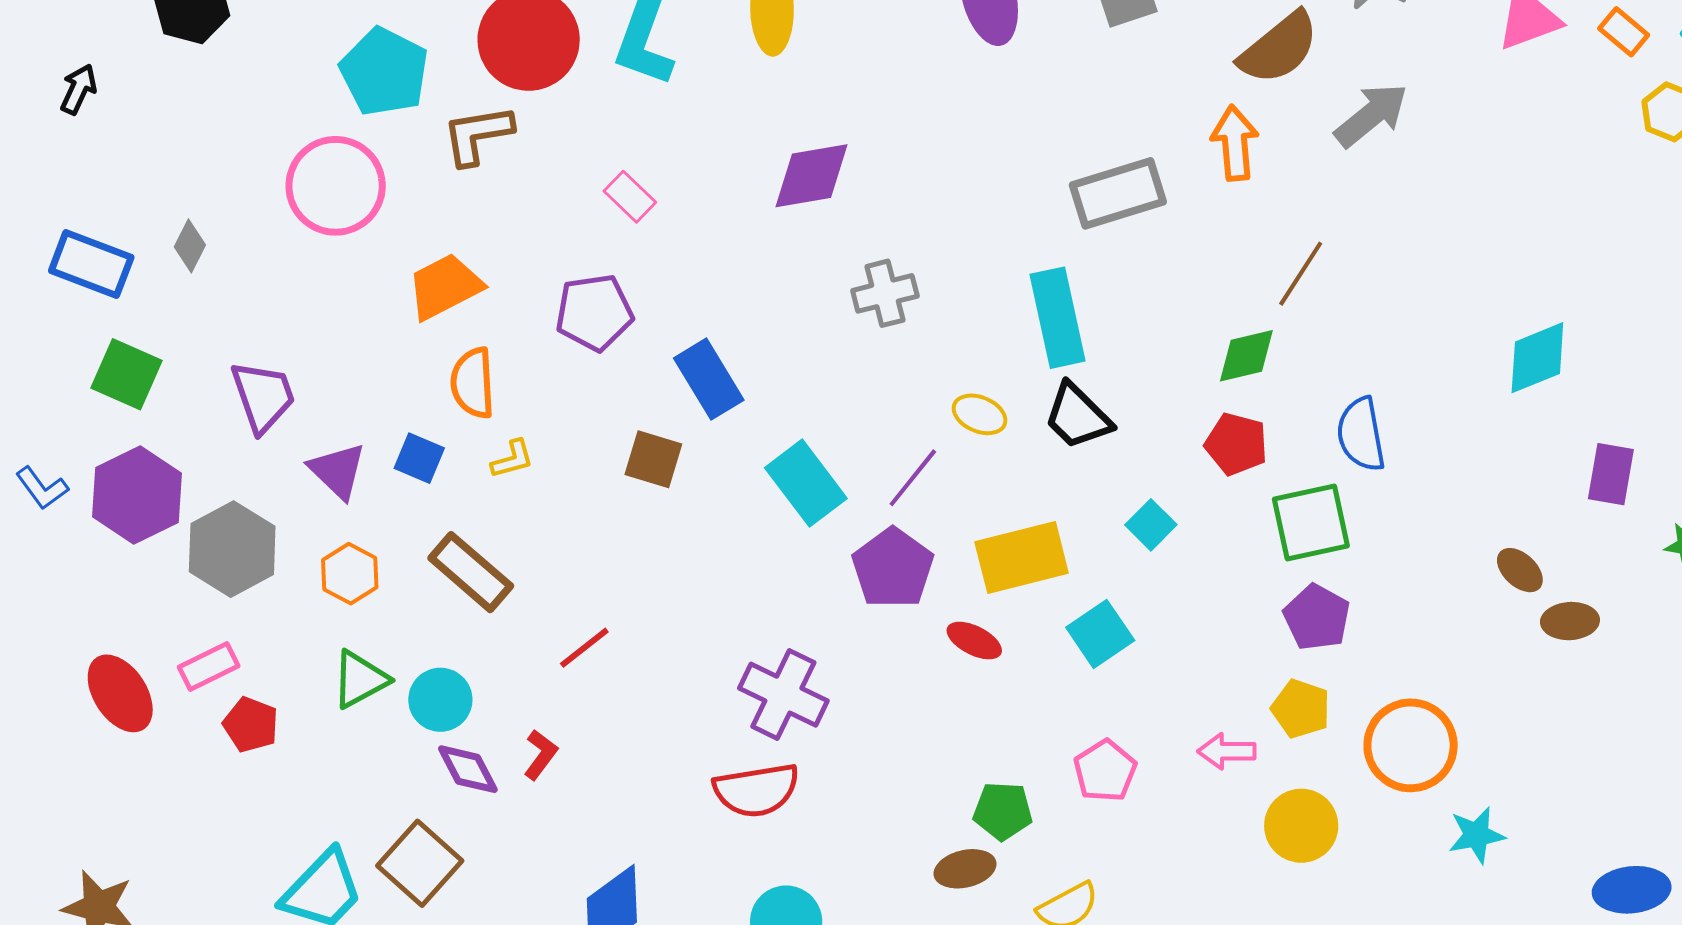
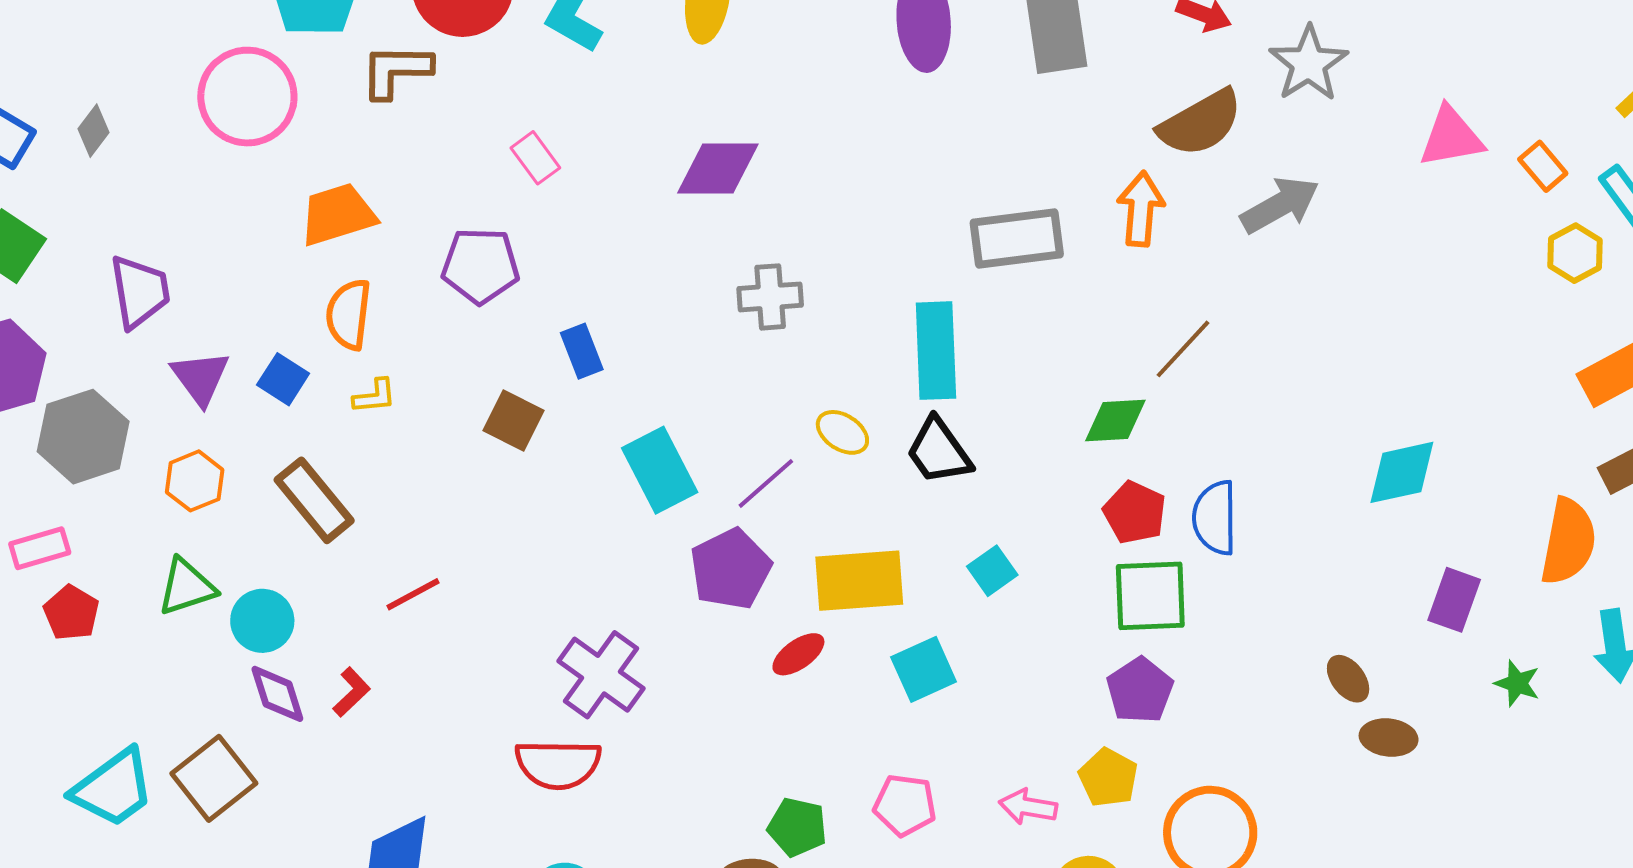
blue rectangle: (709, 379) -> (582, 351), size x0.7
red pentagon: (1236, 444) -> (1135, 513), moved
red ellipse: (974, 641) -> (798, 654), turned -72
pink pentagon: (1105, 771) -> (905, 805), turned 30

